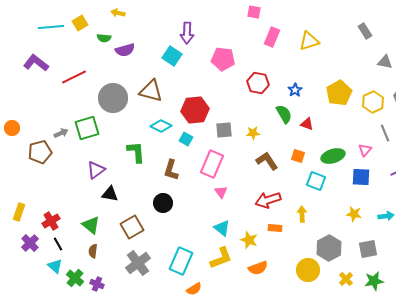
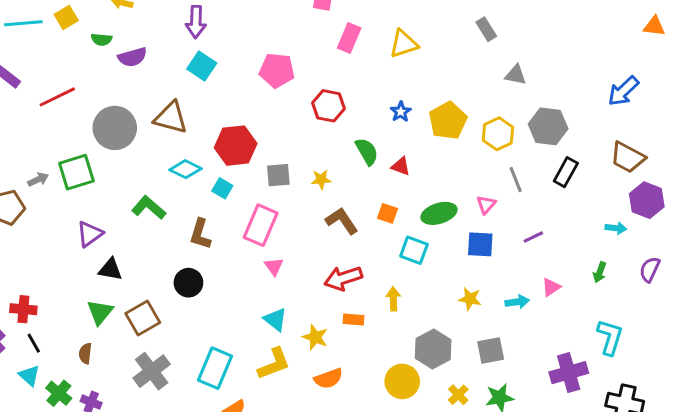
purple arrow: (187, 33) -> (196, 22), moved
blue star: (295, 90) -> (401, 112), moved
green L-shape: (136, 152) -> (149, 208), turned -45
red cross: (51, 221) -> (23, 309), turned 36
green triangle: (91, 225) -> (100, 312), moved, turned 30

